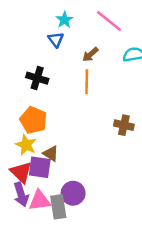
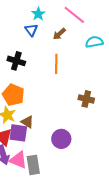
brown arrow: (90, 54) -> (59, 34), moved
purple circle: (73, 193) -> (61, 139), moved
pink triangle: (40, 201) -> (18, 160), turned 30

